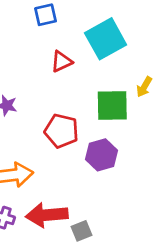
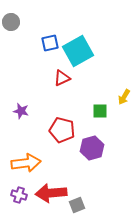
cyan square: (106, 39) -> (78, 51), moved
green square: (112, 106) -> (100, 111), size x0.6

